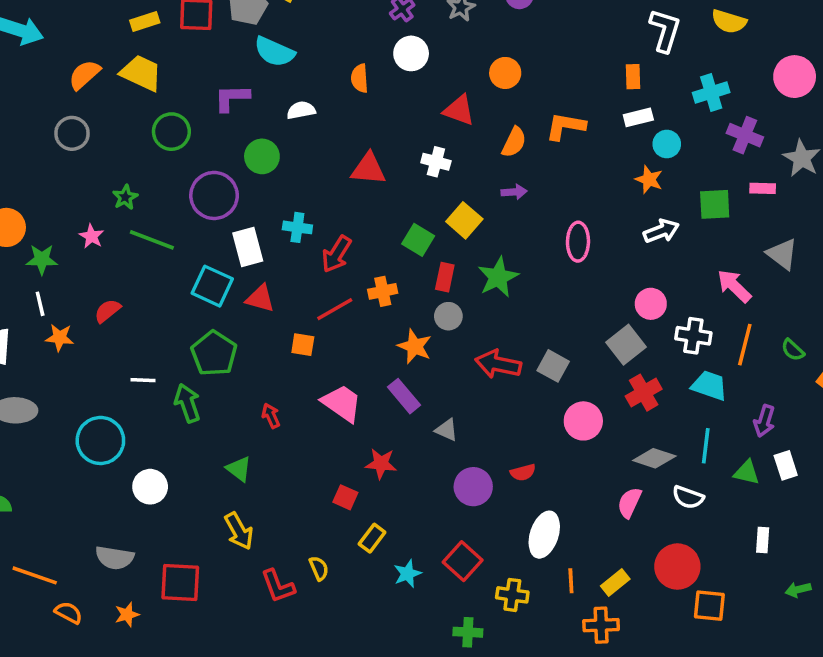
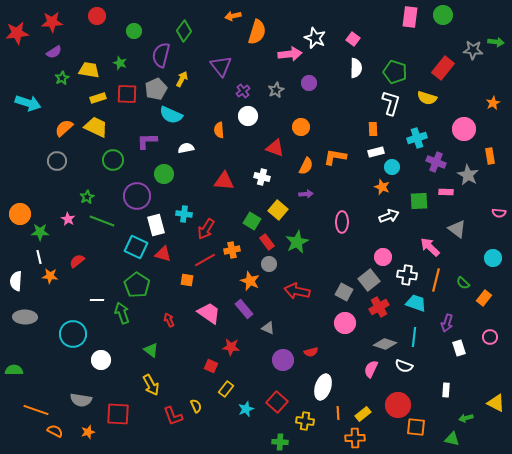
red rectangle: (445, 277) -> (267, 242), turned -49
gray square: (553, 366) -> (344, 292), moved
green triangle: (747, 472) -> (452, 439), moved

